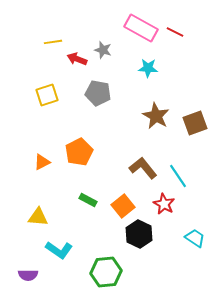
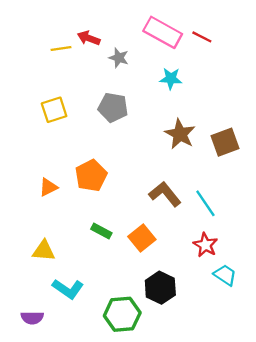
red arrow: (77, 59) -> (89, 38), moved
red star: (164, 204) -> (205, 245), moved
black hexagon: (139, 234) -> (160, 288), moved

